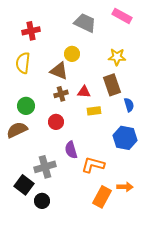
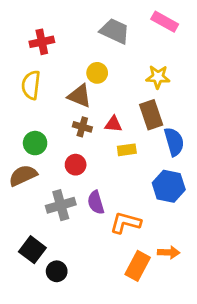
brown cross: (61, 94) -> (82, 127), turned 32
blue semicircle: (129, 105) -> (174, 142), size x1.5
gray cross: (45, 167) -> (61, 205), moved

